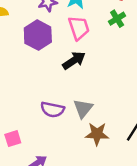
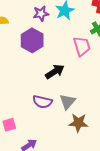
pink trapezoid: (79, 28) -> (82, 46), moved
black arrow: (74, 60) -> (55, 72), moved

